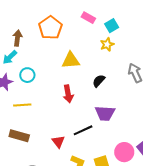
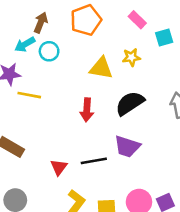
yellow star: (107, 44) -> (131, 57), moved
cyan circle: (27, 75) -> (49, 51), moved
black semicircle: (99, 81) -> (130, 103), size x1.6
yellow line: (22, 105) -> (29, 95), moved

